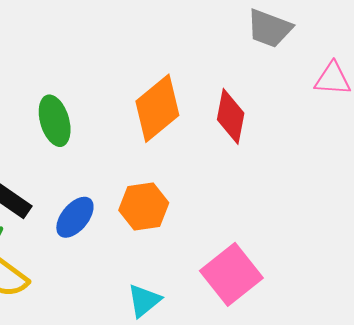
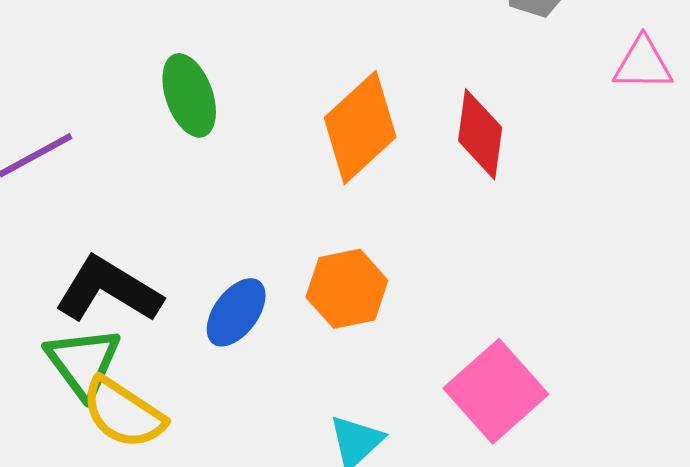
green ellipse: (55, 121) -> (189, 95), moved

